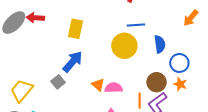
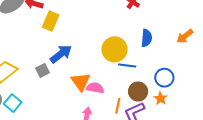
blue line: (136, 25) -> (127, 65), moved
yellow rectangle: (75, 29) -> (51, 21), moved
blue semicircle: (160, 44) -> (147, 38), moved
orange triangle: (98, 85) -> (81, 82), size x1.5

